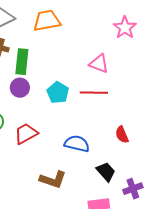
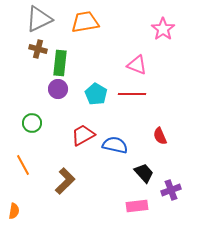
red trapezoid: (26, 134) -> (83, 135), moved
brown L-shape: (53, 180) -> (65, 181), moved, turned -64

